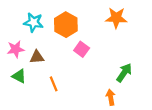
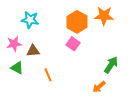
orange hexagon: (66, 25) -> (77, 22), moved
orange arrow: (111, 97) -> (99, 87), turned -120

